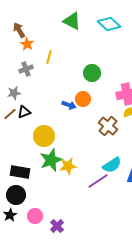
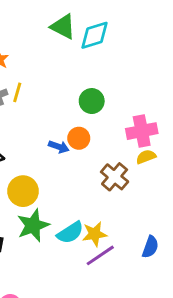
cyan diamond: (109, 24) -> (95, 35), moved, turned -60
yellow line: (49, 57) -> (17, 92), moved
cyan semicircle: (112, 165) -> (70, 233), moved
yellow star: (68, 166) -> (95, 234), moved

